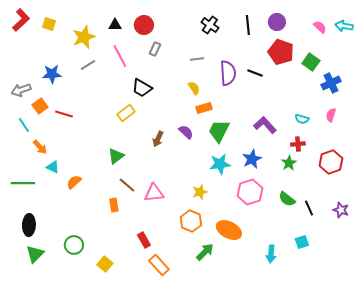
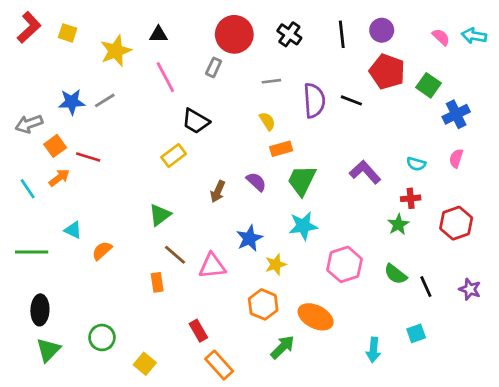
red circle: (144, 25) -> (234, 34), moved, size x1.4
gray line: (88, 65) -> (105, 100), moved
cyan line: (24, 125) -> (28, 189), moved
orange arrow: (40, 147) -> (59, 178), moved, turned -84
blue star: (252, 159) -> (249, 238), moved

